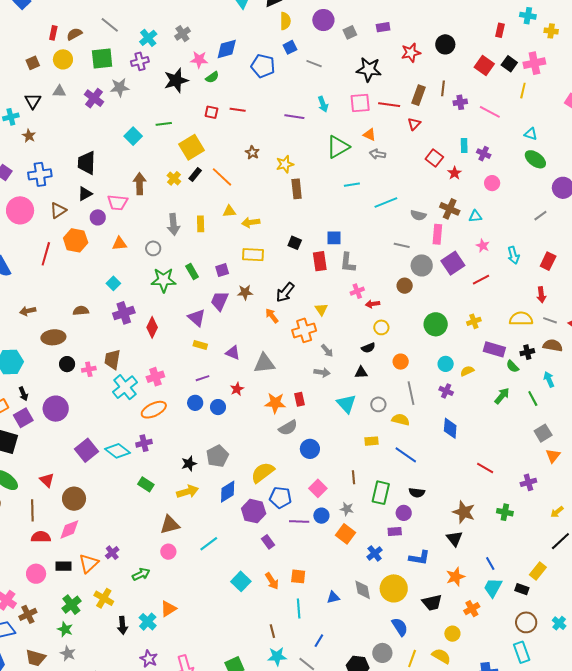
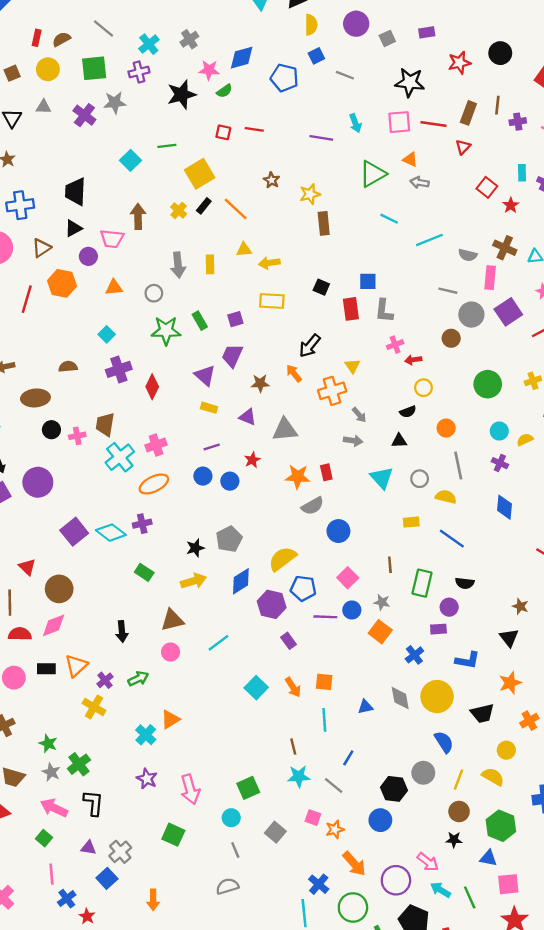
cyan line: (352, 185) -> (389, 219), turned 35
brown star: (245, 292) -> (260, 383), moved
brown star: (464, 512) -> (520, 606), size x0.6
purple cross: (112, 553) -> (105, 680), moved
green cross: (71, 605) -> (79, 764), moved
black arrow: (122, 625) -> (122, 632), moved

